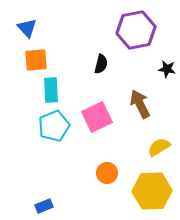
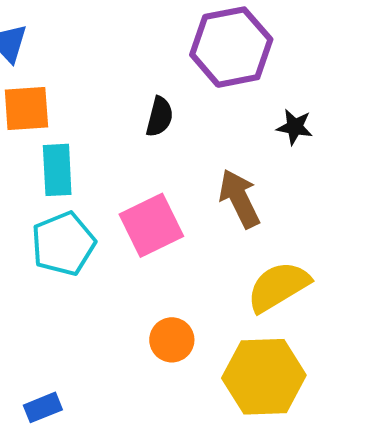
yellow semicircle: (159, 147) -> (278, 287), size x1.4

